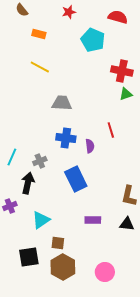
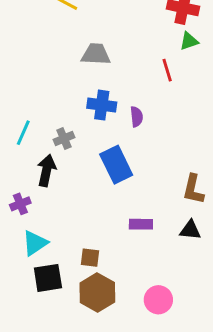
red line: (111, 130) -> (167, 70), moved
cyan triangle: (41, 220) -> (35, 243), moved

